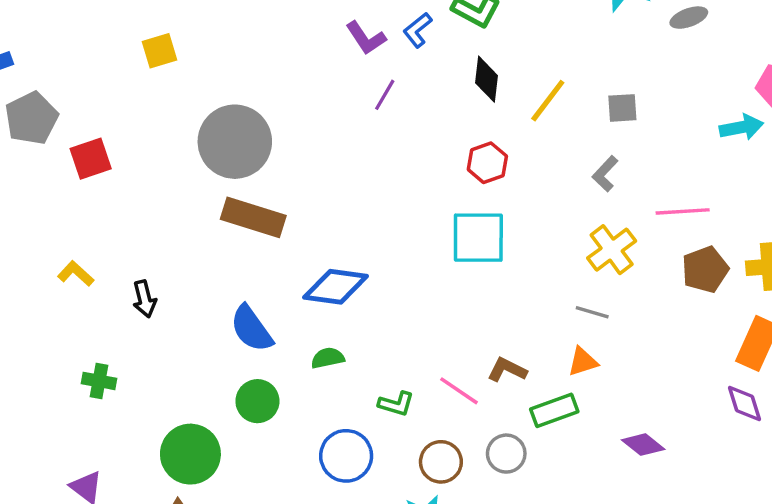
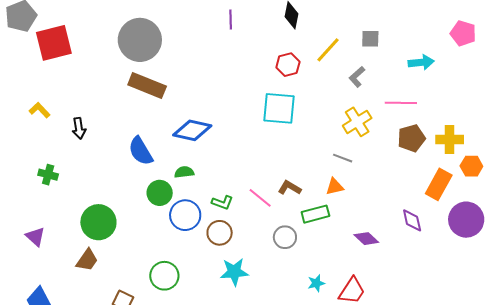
purple line: (385, 95) -> (231, 19), turned -36
yellow line: (548, 101) -> (328, 50), moved
cyan arrow: (741, 127) -> (421, 62), moved
red square: (91, 159) -> (54, 43), size x1.5
green circle: (257, 401) -> (160, 193), moved
purple diamond: (744, 403) -> (412, 220), moved
blue circle: (346, 456) -> (185, 215), moved
brown circle: (441, 462) -> (220, 233), moved

